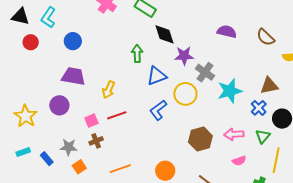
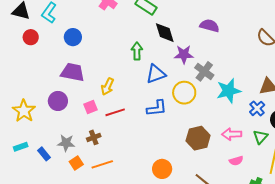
purple semicircle: (227, 32) -> (210, 26), moved
blue L-shape: (158, 110) -> (157, 108), turned -150
pink square: (91, 121) -> (91, 107), moved
orange line: (120, 169) -> (102, 164), moved

